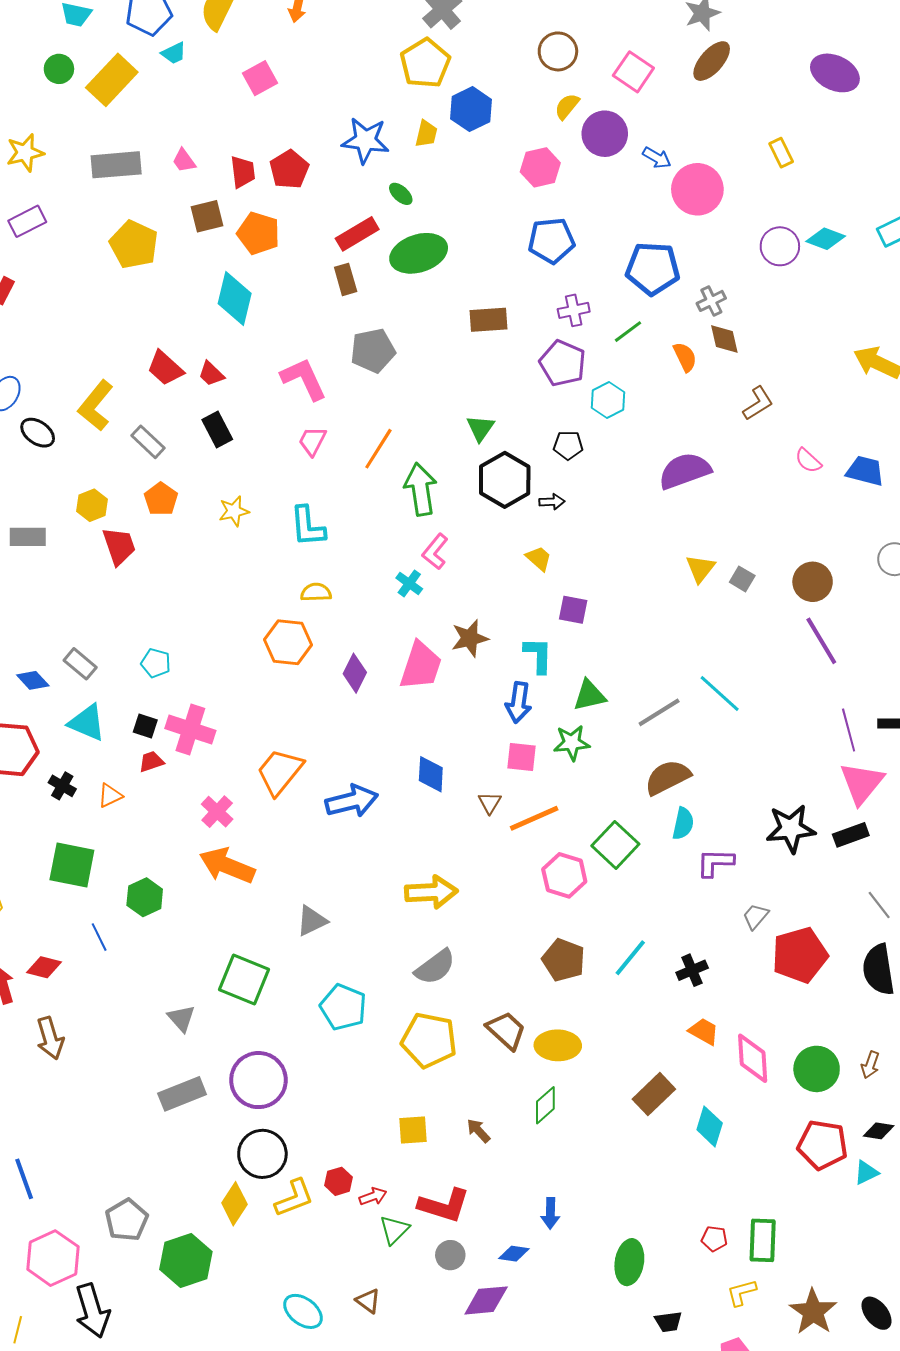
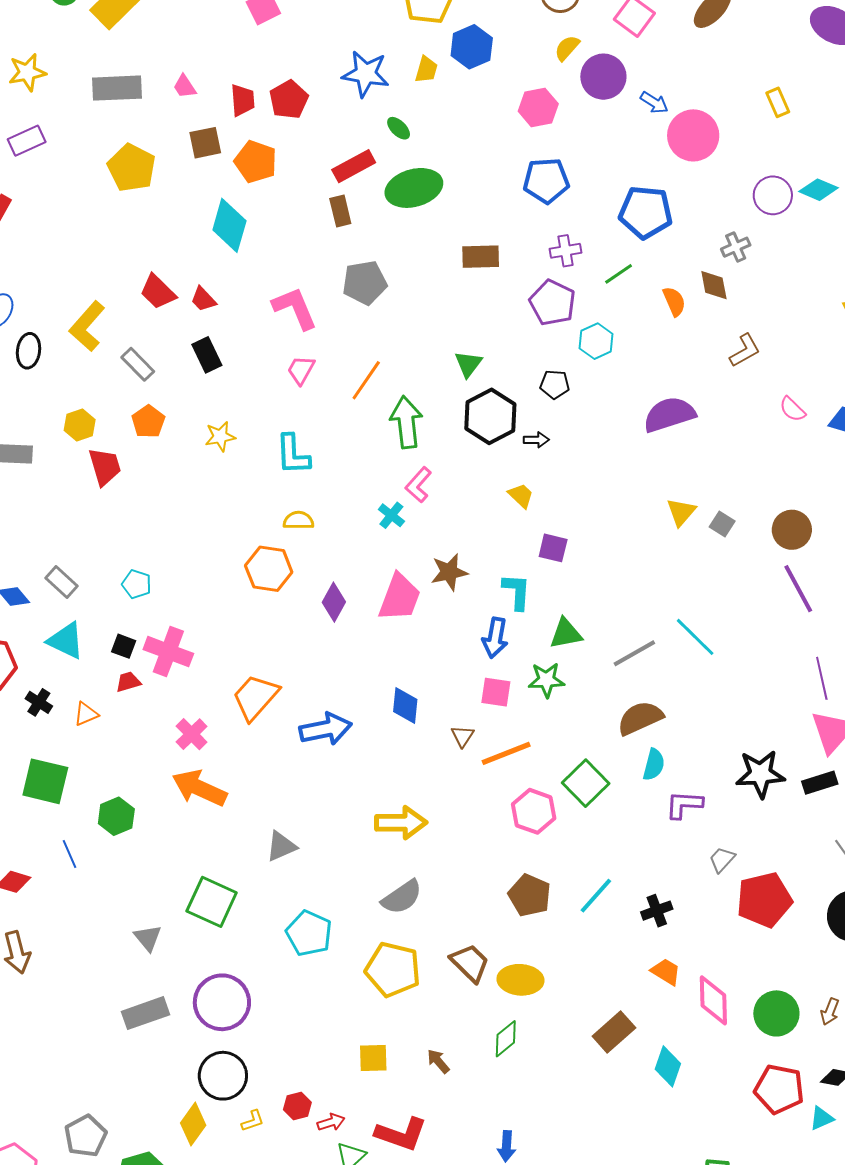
gray cross: (711, 301) -> (736, 247), moved
black ellipse: (38, 433) -> (29, 351), turned 60
yellow L-shape: (294, 1198) -> (253, 1121), size x0.6

